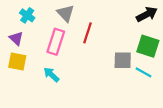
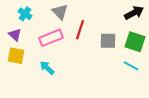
pink rectangle: (56, 42) -> (51, 38), turned 50
gray square: (123, 60) -> (108, 41), moved

